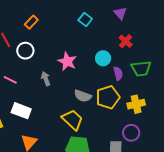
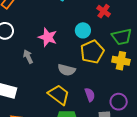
purple semicircle: (118, 73) -> (90, 95), moved
yellow pentagon: (108, 97) -> (92, 52), moved
yellow cross: (136, 104) -> (121, 61), moved, turned 30

